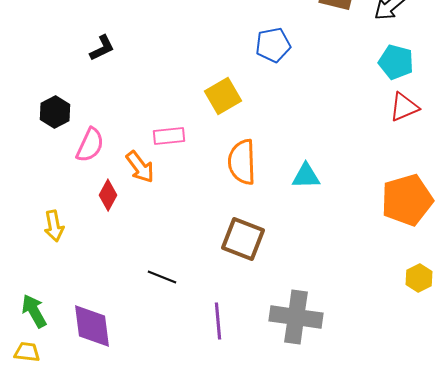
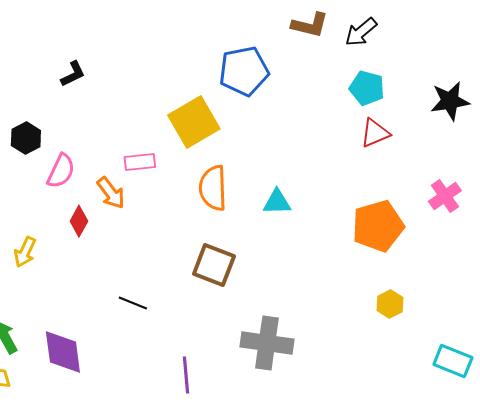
blue pentagon: (273, 45) -> (244, 71), size x1.4
yellow square: (223, 96) -> (194, 122), size x1.4
yellow arrow: (54, 226) -> (25, 252), turned 36
purple line: (218, 321) -> (186, 375), moved

